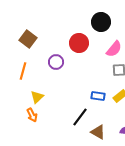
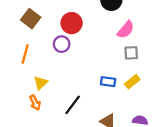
red circle: (79, 43) -> (72, 23), moved
black line: (80, 117) -> (73, 105), moved

